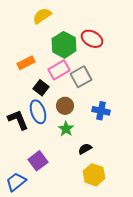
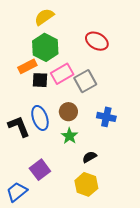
green hexagon: (64, 45) -> (45, 47), moved
black square: (41, 88) -> (40, 80), moved, turned -35
yellow hexagon: (94, 175) -> (86, 184), moved

